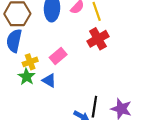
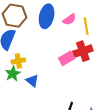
pink rectangle: (58, 56) -> (67, 58), moved

